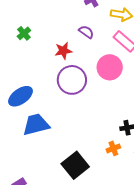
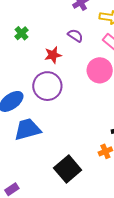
green cross: (24, 33) -> (21, 33), moved
purple circle: (72, 80) -> (47, 86), moved

